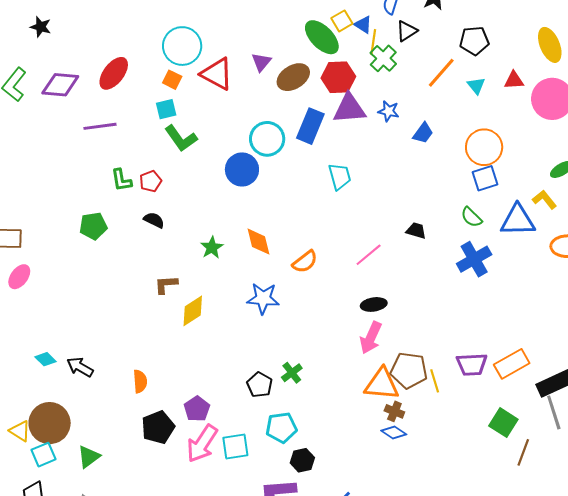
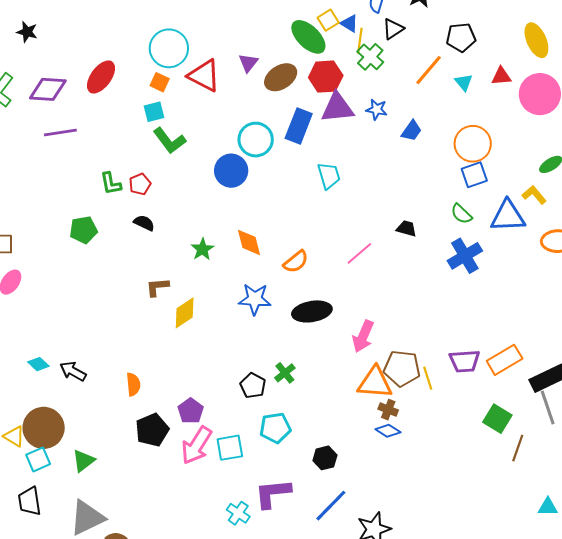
purple line: (100, 126) -> (60, 132), moved
black ellipse: (374, 304) -> (312, 311), moved, size x1.5
black hexagon: (302, 460) -> (325, 458), moved

